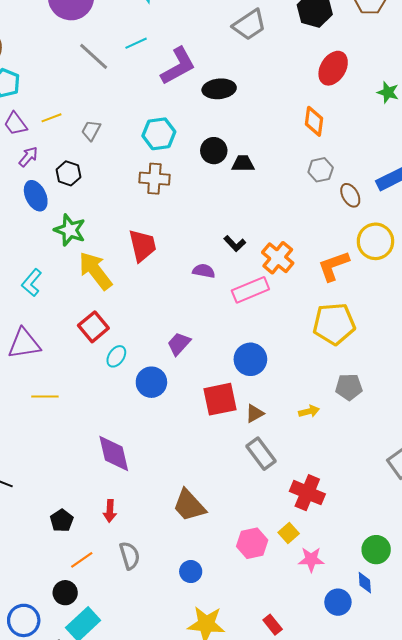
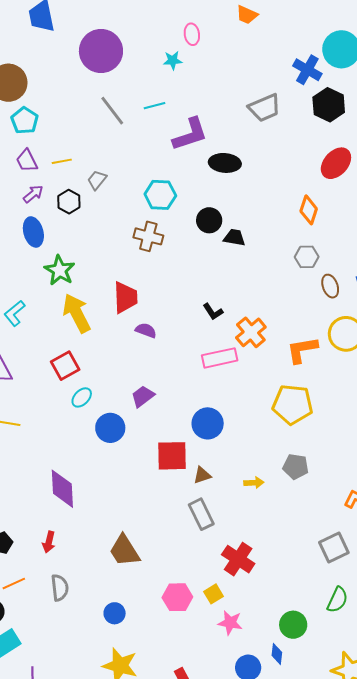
black hexagon: (68, 173) -> (69, 202), moved
purple semicircle: (204, 271) -> (146, 330), moved

